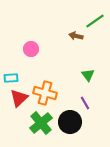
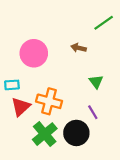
brown arrow: (76, 36) -> (79, 48), moved
pink circle: (31, 49) -> (34, 53), size x1.6

